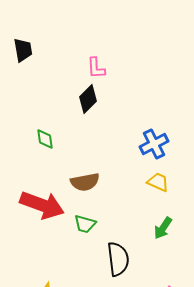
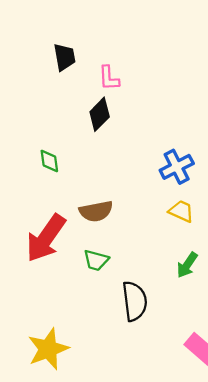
black trapezoid: (23, 50) -> (65, 57), moved
red arrow: (42, 205) -> (46, 238), turned 105

